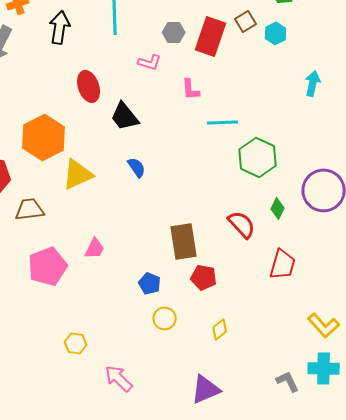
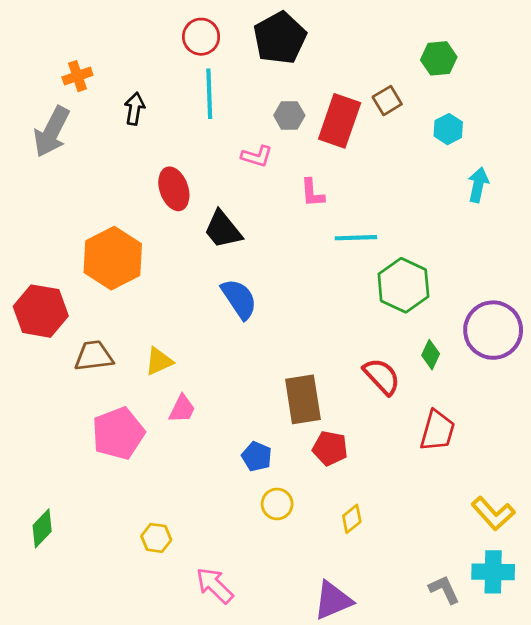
black arrow: (60, 27) -> (134, 109), size x0.7
cyan hexagon: (276, 33) -> (448, 129), moved
blue semicircle: (137, 167) -> (239, 299), size x1.5
yellow triangle: (78, 174) -> (159, 361), moved, size x0.7

